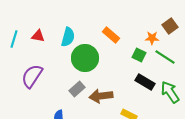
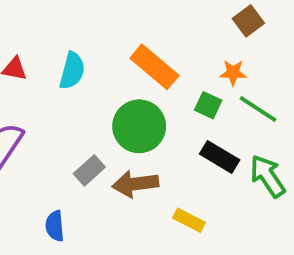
brown square: (170, 26) -> (248, 21), moved
orange rectangle: (111, 35) -> (154, 67), size x1.4
green circle: (85, 58) -> (139, 126), moved

